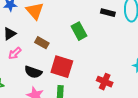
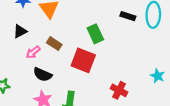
pink arrow: (15, 53) -> (33, 52), moved
red square: (62, 67) -> (83, 60), moved

